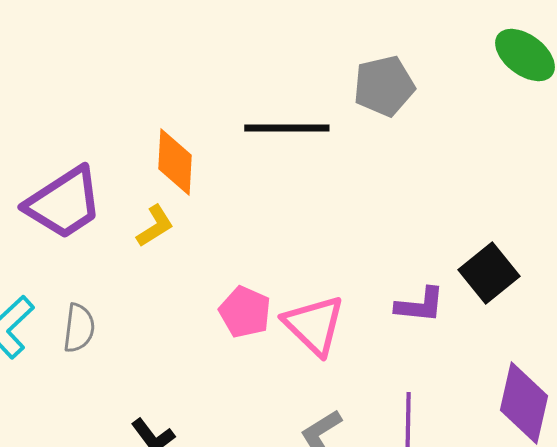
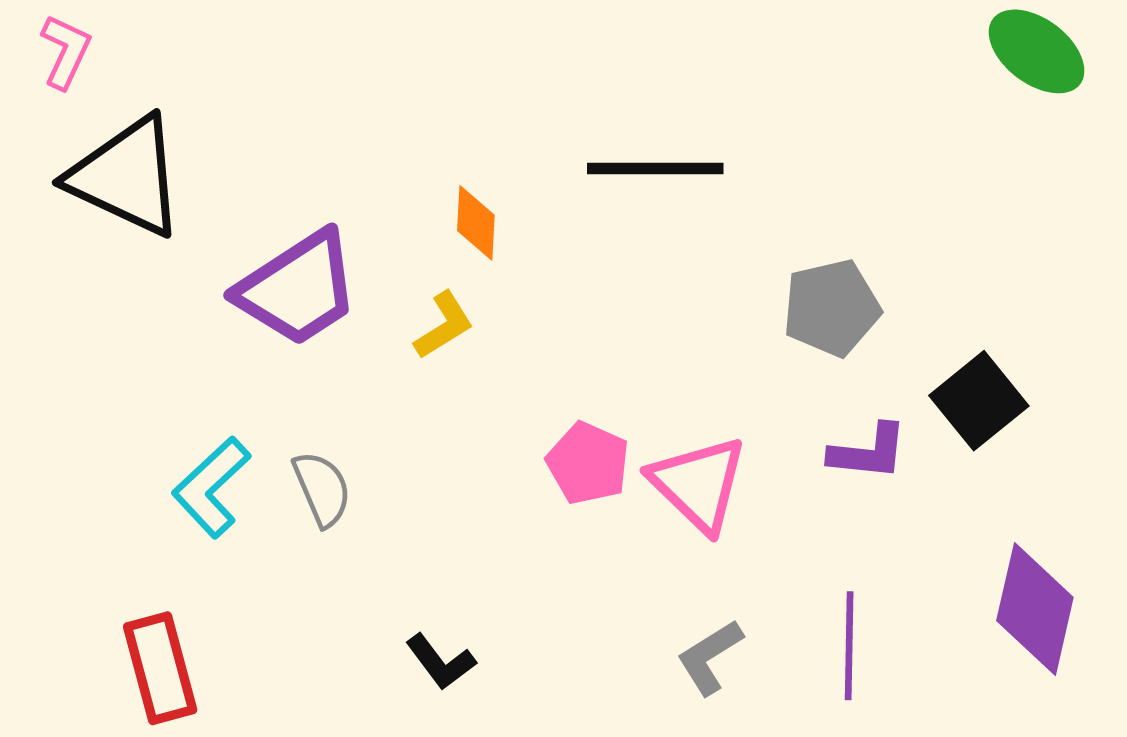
gray pentagon: (384, 86) -> (831, 308), moved
orange diamond: (175, 162) -> (476, 223), size x0.7
gray semicircle: (79, 328) -> (322, 489), turned -30

